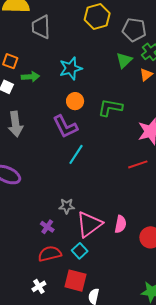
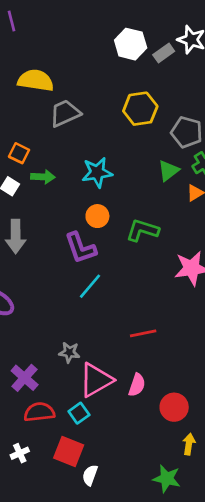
gray trapezoid: (41, 27) -> (65, 113), turned 60
red line: (138, 164) -> (143, 333), moved
purple cross: (47, 227) -> (25, 378), moved, size x1.5

